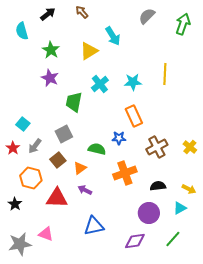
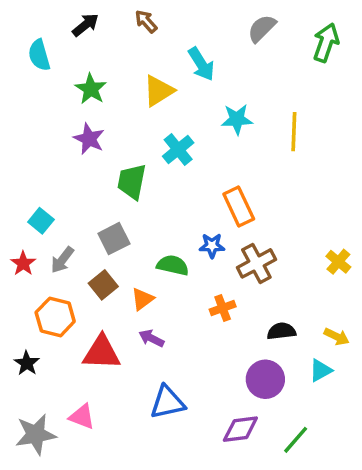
cyan star: (133, 82) -> (237, 119), moved
brown cross: (157, 147) -> (256, 263), moved
orange cross: (125, 173) -> (223, 308), size x0.6
green line: (173, 239) -> (296, 440), moved

